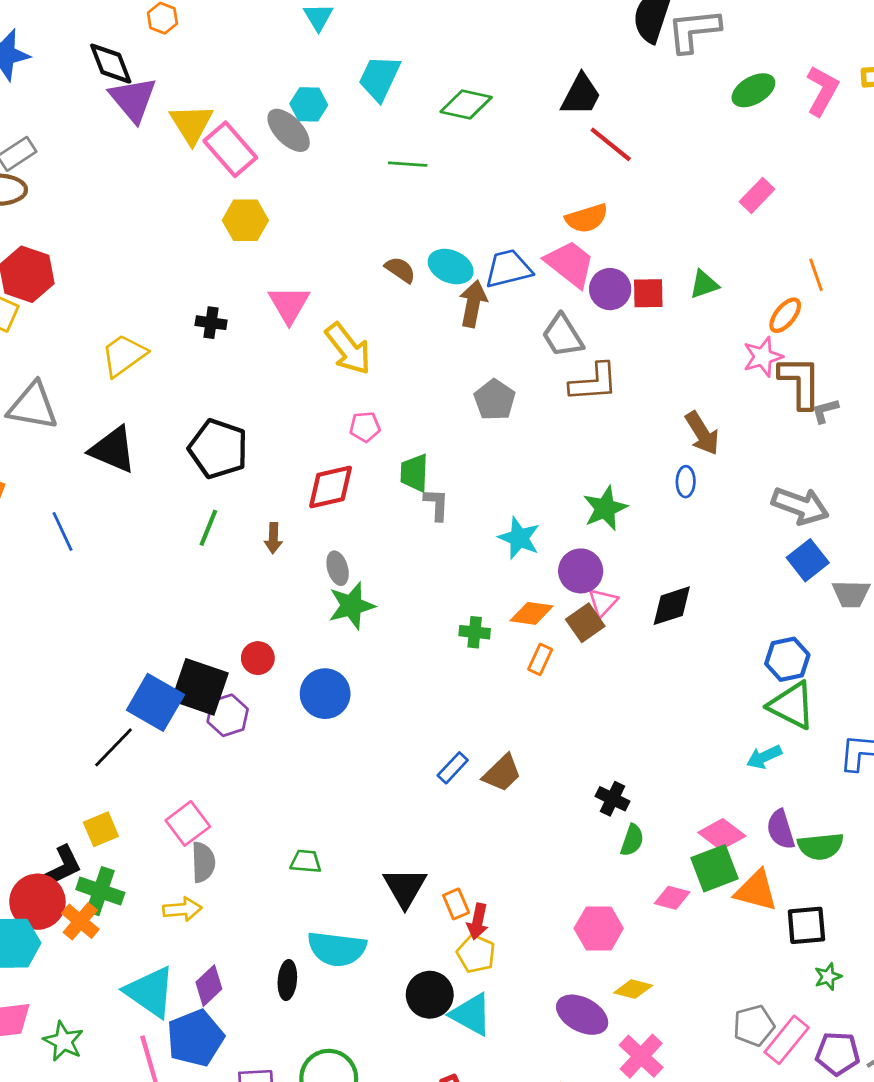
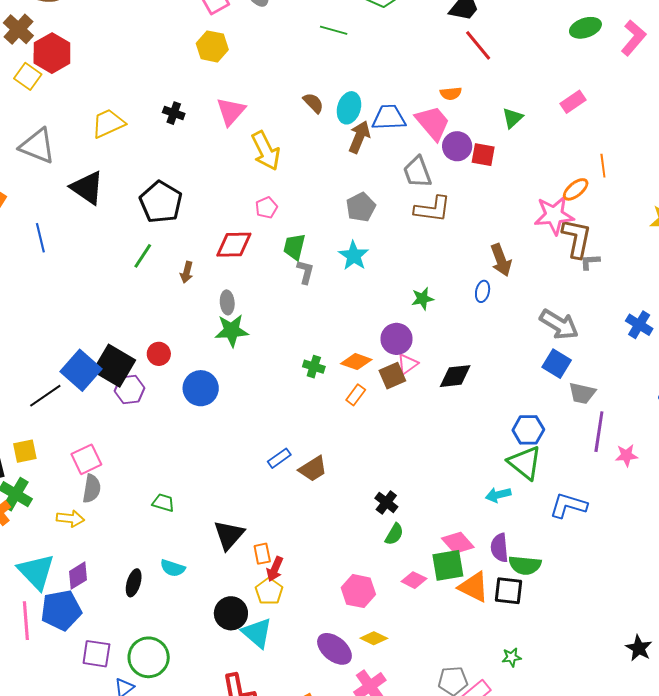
orange semicircle: (587, 218) -> (451, 93), size x0.7
cyan ellipse: (451, 267) -> (349, 108), turned 72
green triangle: (704, 284) -> (513, 118), moved, turned -35
pink star: (763, 357) -> (554, 215), size x1.4
pink pentagon: (365, 427) -> (266, 208), turned -30
green star: (605, 508) -> (423, 299), size x0.7
cyan star: (519, 538) -> (354, 256), moved
blue square: (808, 560) -> (557, 364), turned -32
black square: (806, 925) -> (508, 591), moved
cyan semicircle: (337, 949) -> (173, 568), size x0.6

